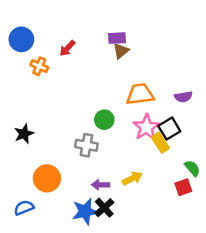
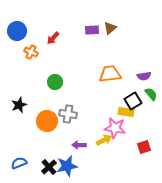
brown triangle: (121, 51) -> (110, 28), moved
green circle: (104, 120) -> (55, 82), moved
pink star: (146, 127) -> (115, 128), moved, turned -30
yellow rectangle: (160, 143) -> (126, 112), turned -49
green semicircle: (192, 168) -> (151, 94), moved
orange circle: (47, 178) -> (47, 121), moved
black cross: (104, 208) -> (49, 167), moved

